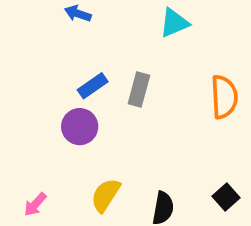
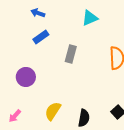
blue rectangle: (93, 86) -> (41, 37), moved
purple circle: (80, 127) -> (26, 77), moved

